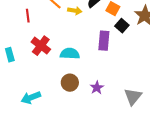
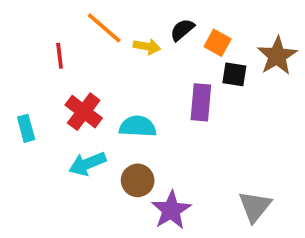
black square: (122, 26) -> (234, 74), turned -32
purple star: (97, 88) -> (171, 210), moved, size x1.5
cyan arrow: (31, 98) -> (87, 164), moved

